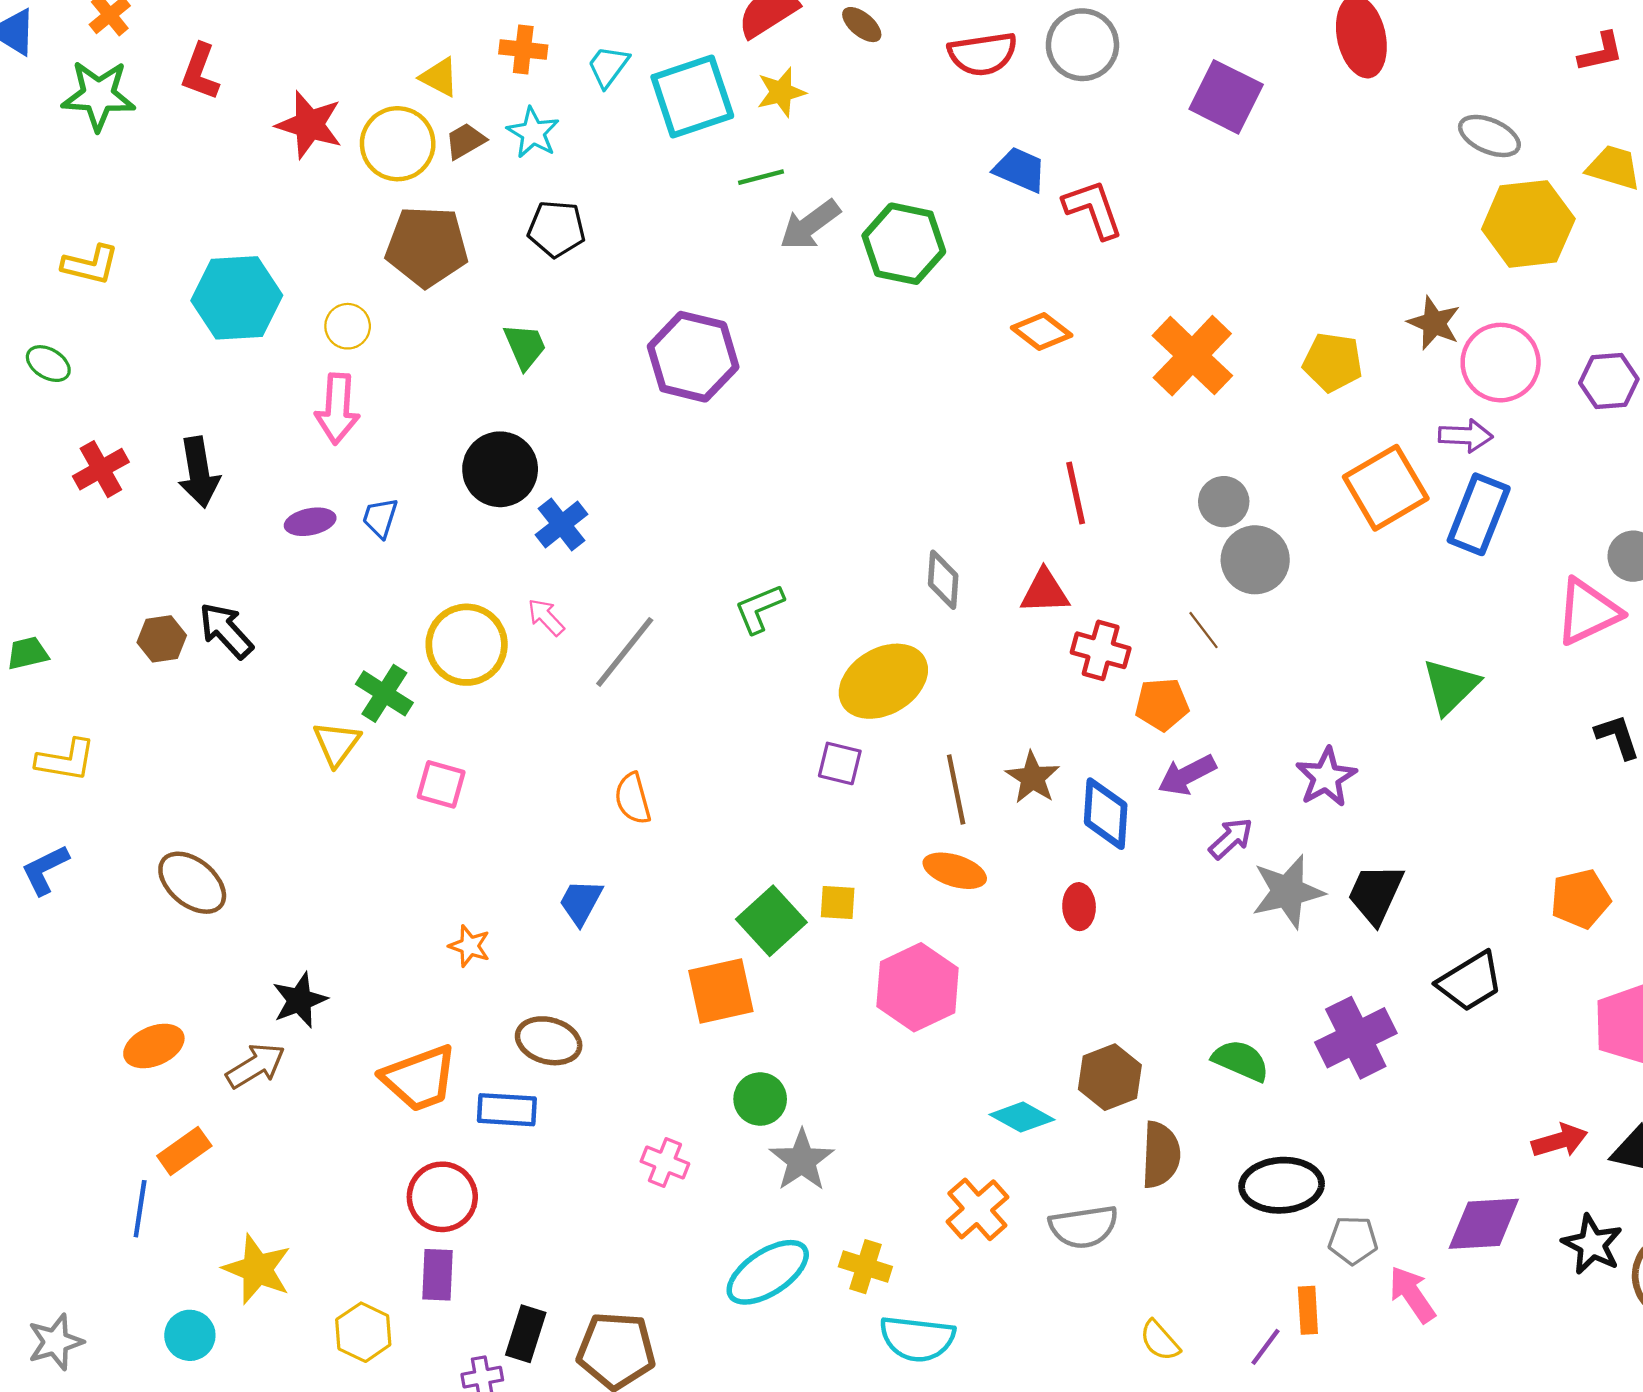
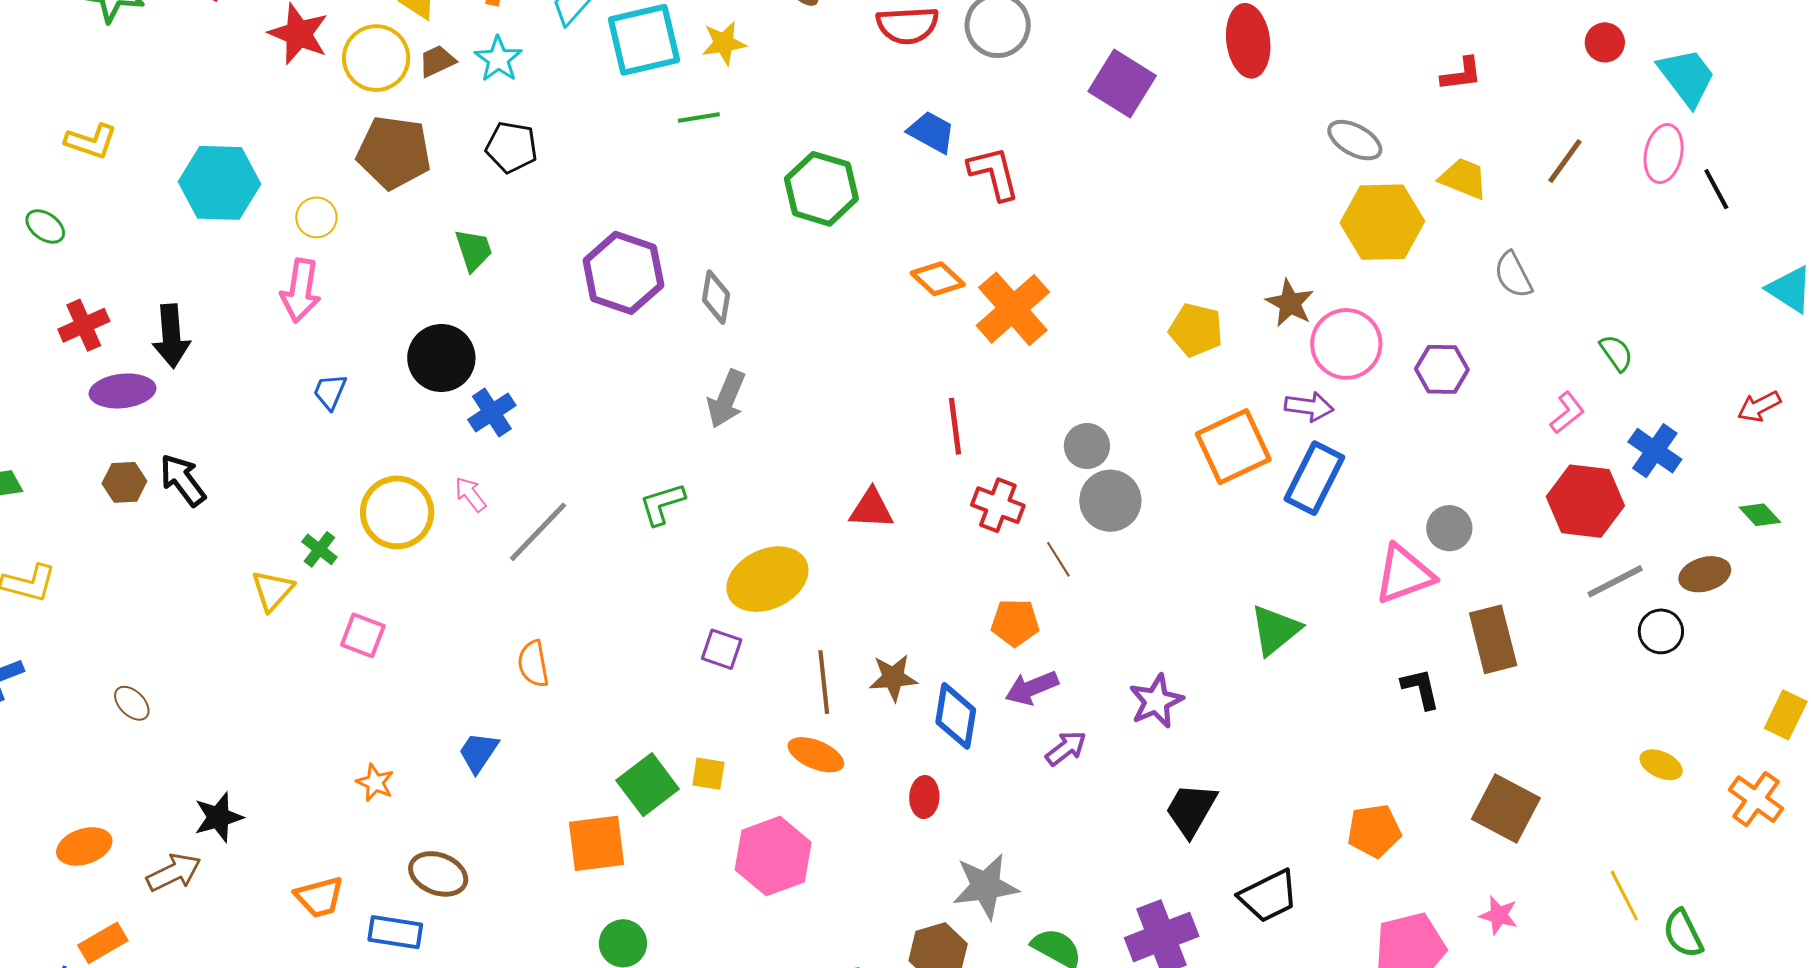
gray arrow: (810, 225) -> (726, 399), moved, turned -36
orange cross: (1192, 356) -> (1013, 309), moved
purple ellipse: (310, 522) -> (122, 391), moved, size x1.4
gray diamond: (943, 580) -> (716, 297), moved
red triangle: (1045, 592) -> (871, 509), moved
red cross: (1101, 650) -> (998, 505), moved
green cross: (384, 693) -> (319, 549), size x0.7
brown star: (1033, 778) -> (893, 678), turned 30
brown ellipse: (192, 883) -> (132, 703), size x0.6
gray star: (1288, 892) -> (986, 886), moved
orange trapezoid: (419, 1078) -> (319, 897), size x0.7

